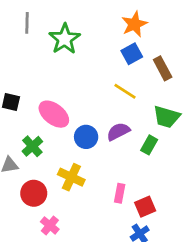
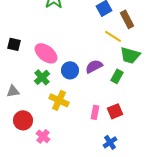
yellow line: (125, 91) -> (113, 36), moved
green cross: (32, 146) -> (42, 77), moved
red circle: (34, 193) -> (23, 120), moved
red square: (145, 207) -> (115, 111), moved

